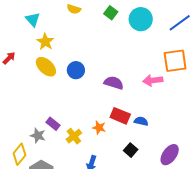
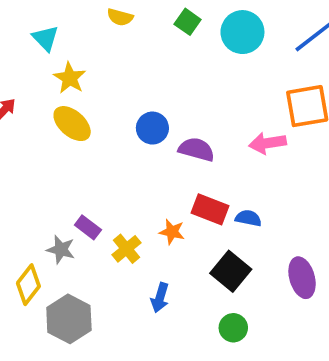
blue circle: (76, 70) -> (152, 128), moved
black square: (131, 150) -> (231, 271), size x1.5
purple ellipse: (170, 155) -> (302, 278), turned -50

